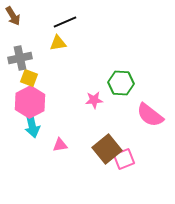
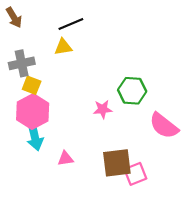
brown square: (107, 149) -> (117, 163), turned 32

